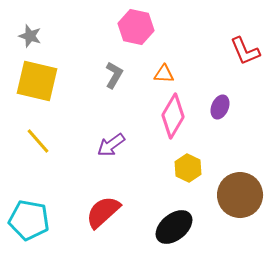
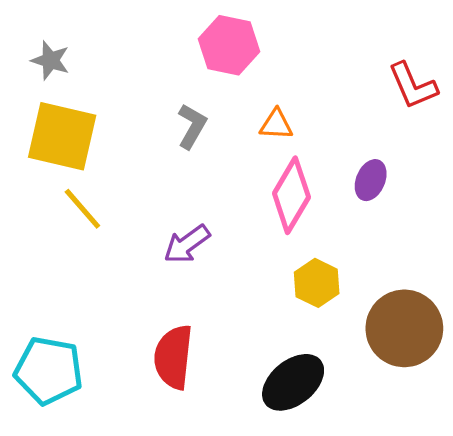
yellow line: (38, 141) -> (82, 209), moved
red semicircle: (103, 212) -> (173, 357), turned -42

